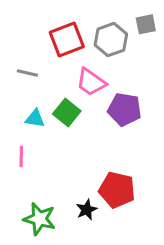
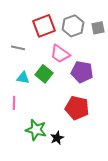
gray square: (146, 24) -> (98, 28), moved
red pentagon: (117, 190) -> (77, 108), moved
green star: (39, 219) -> (36, 130), moved

